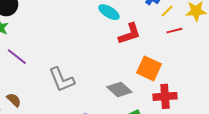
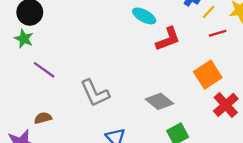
orange square: (149, 68) -> (208, 75), moved, turned 35
red cross: (165, 96) -> (226, 105), moved, turned -35
brown semicircle: (14, 100) -> (43, 118), turned -56

